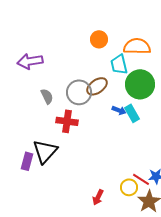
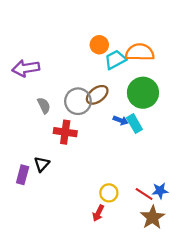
cyan trapezoid: (119, 64) -> (115, 60), moved, turned 75
black triangle: (45, 151) -> (42, 164), size x0.6
yellow circle: (129, 187) -> (109, 193), moved

